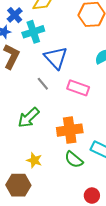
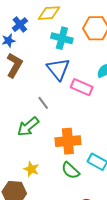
cyan cross: (33, 32) -> (62, 38), moved, turned 30
gray line: (43, 84) -> (43, 103), moved
pink rectangle: (78, 88) -> (82, 87), moved

